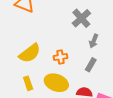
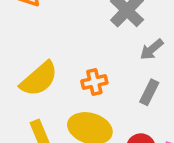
gray arrow: (94, 41) -> (152, 49), turned 32

